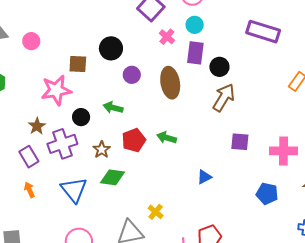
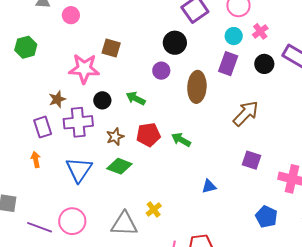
pink cross: (167, 37) -> (260, 31), moved
black circle: (111, 48) -> (175, 43), moved
black circle: (219, 67) -> (264, 64), moved

